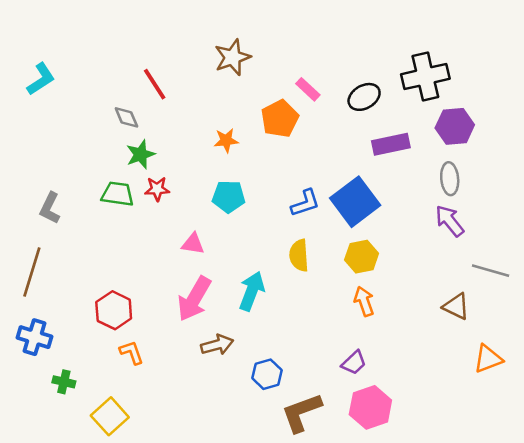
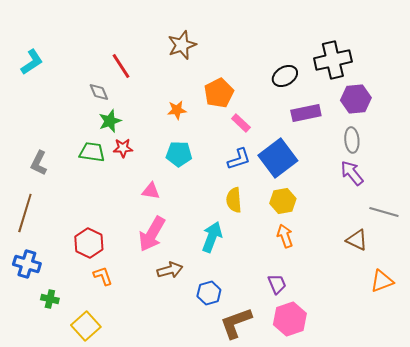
pink rectangle: (308, 89) -> (241, 123), moved
cyan arrow: (252, 291) -> (212, 237), moved
purple trapezoid: (354, 363) -> (277, 284), turned -70

